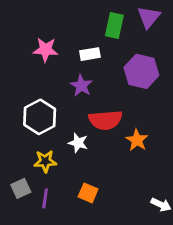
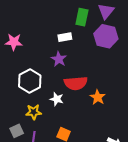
pink star: (46, 50) -> (14, 42), moved
purple hexagon: (141, 71) -> (106, 36), moved

